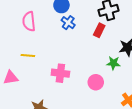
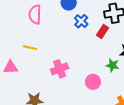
blue cross: (68, 23) -> (81, 21), moved
pink cross: (60, 73) -> (60, 69), turned -36

